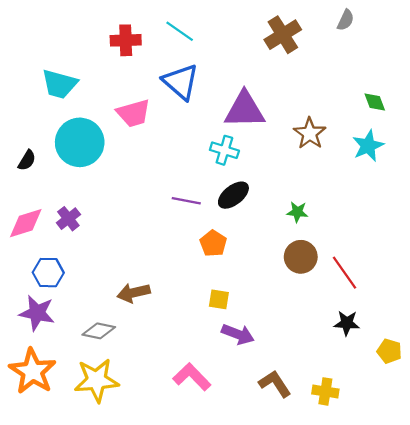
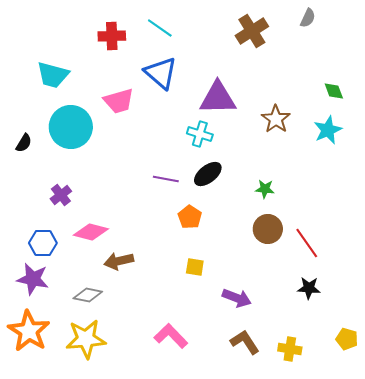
pink diamond: (26, 223) -> (91, 232), moved, turned 32
purple arrow: (238, 334) -> (237, 298), moved
yellow pentagon: (389, 351) -> (347, 339), moved

